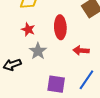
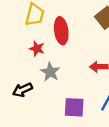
red ellipse: (60, 27) -> (61, 31), moved

